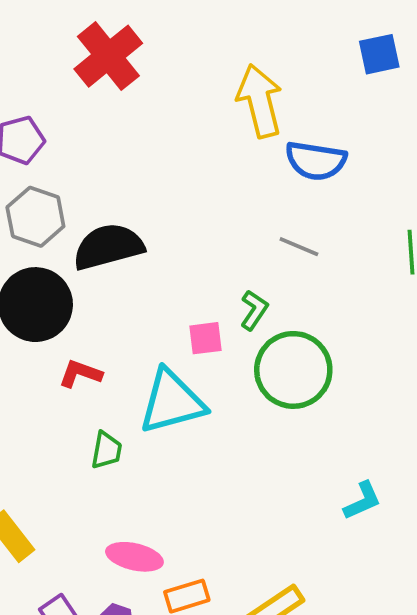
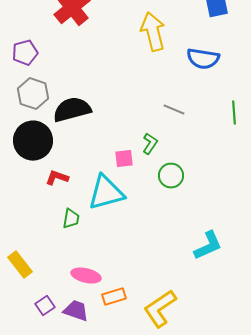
blue semicircle: (316, 161) -> (203, 59), moved
green circle: (293, 370) -> (171, 176), size x0.6
cyan L-shape: (362, 501) -> (208, 246), size x1.4

